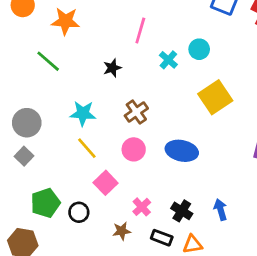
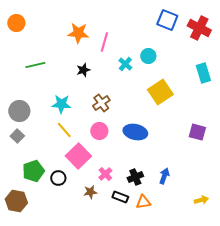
orange star: (65, 21) -> (78, 33), moved
green line: (48, 61) -> (35, 65), turned -54
pink square: (106, 183) -> (78, 156), size x1.4
blue arrow: (221, 210) -> (164, 176), turned 35
black cross: (182, 211) -> (135, 177), turned 35

